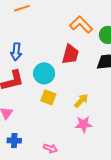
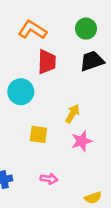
orange L-shape: (81, 25) -> (32, 30), moved
yellow square: (48, 97) -> (38, 134), moved

